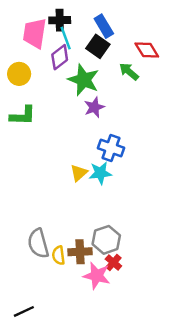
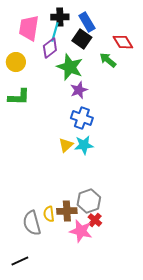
black cross: (60, 20) -> (60, 17), moved
cyan line: (66, 38) -> (55, 32), turned 36
blue cross: (111, 148) -> (82, 118), moved
gray semicircle: (38, 243) -> (32, 223), moved

